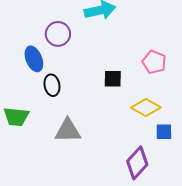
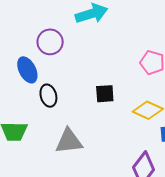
black square: (113, 79) -> (105, 94), moved

